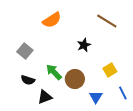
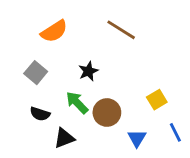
orange semicircle: (52, 20) -> (54, 31), moved
brown line: (107, 21) -> (121, 30), moved
black star: (84, 45) -> (88, 71), moved

